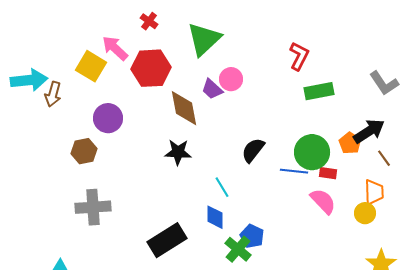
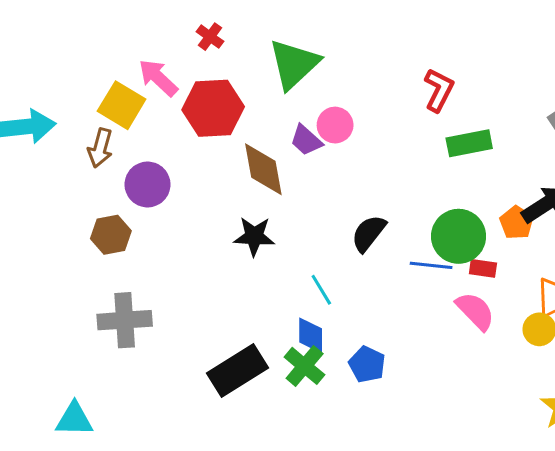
brown arrow: (53, 94) -> (100, 148), moved
green cross: (238, 249) -> (305, 366), moved

